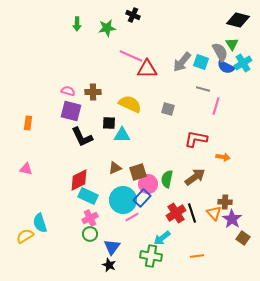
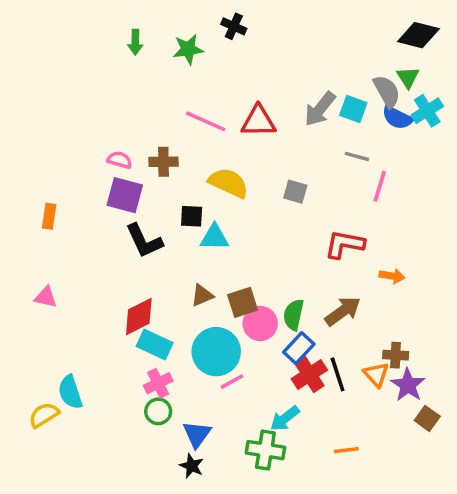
pink line: (131, 56) -> (206, 121), moved
blue rectangle: (142, 198) -> (299, 348), moved

